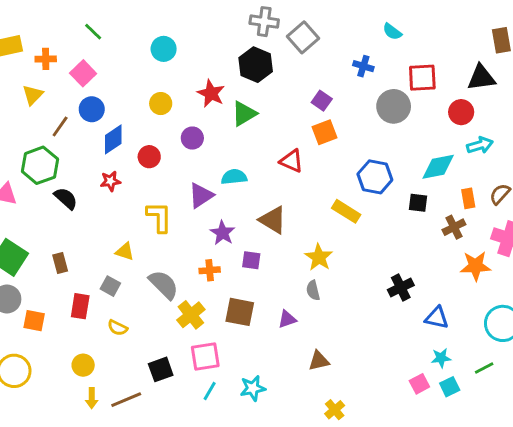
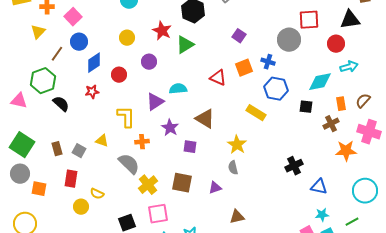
blue cross: (363, 66) -> (268, 62), moved
orange square: (325, 132) -> (244, 68), moved
orange cross: (210, 270) -> (142, 142), moved
gray square: (110, 286) -> (79, 151), moved
yellow circle: (83, 365) -> (81, 207), moved

